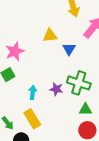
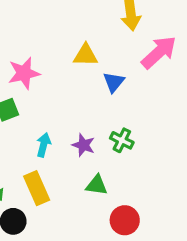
green cross: (79, 83) -> (122, 140), size x0.6
green triangle: (85, 109) -> (97, 185), moved

